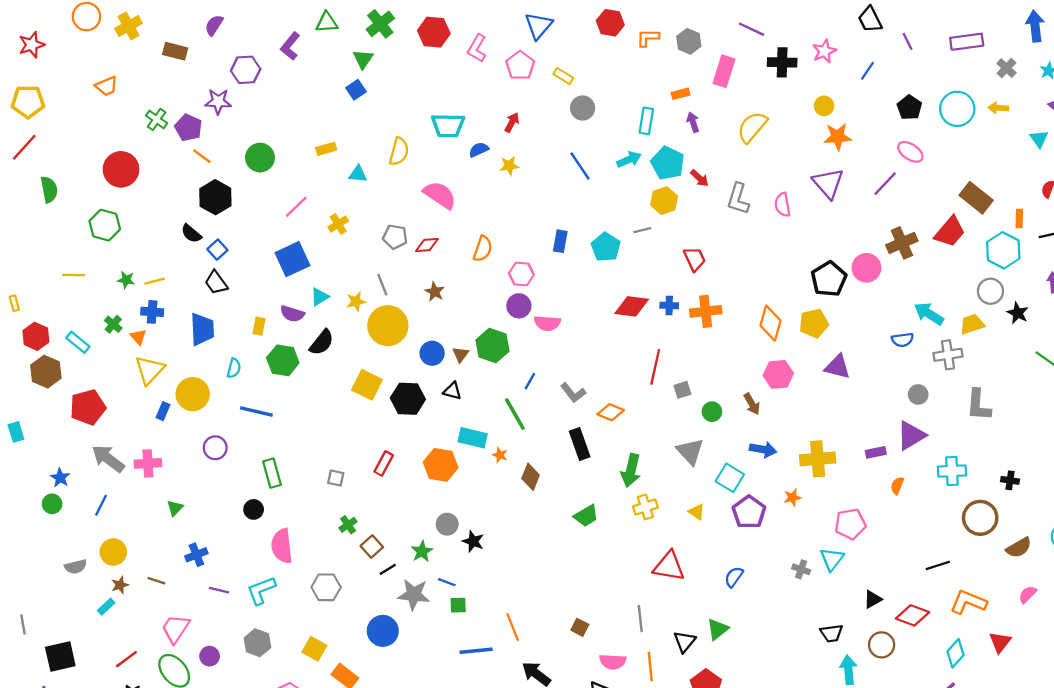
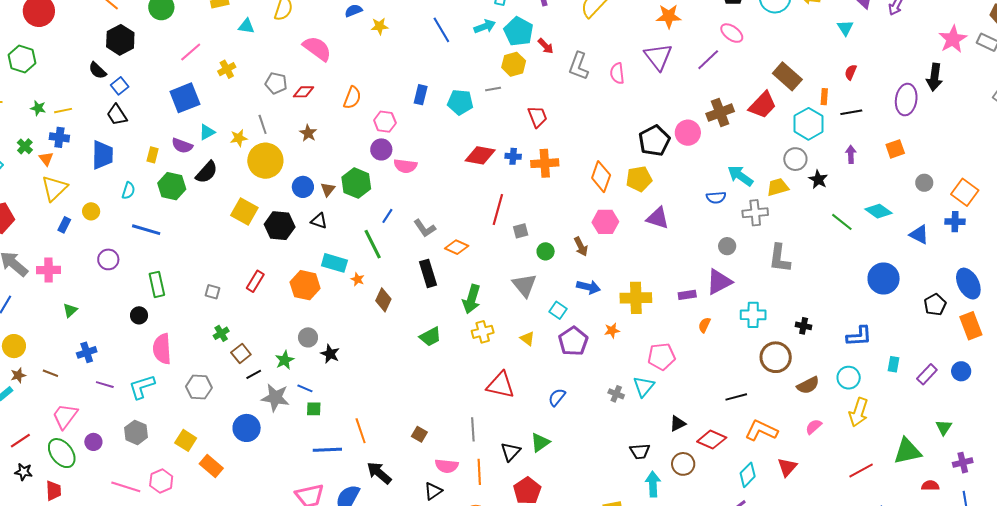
cyan pentagon: (606, 247) -> (460, 102), turned -30
yellow circle: (193, 394) -> (91, 211), size x0.6
cyan square: (730, 478) -> (558, 310), size x0.7

